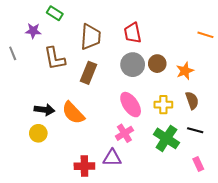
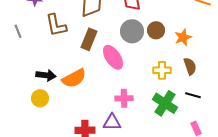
gray line: (13, 53) -> (18, 31), moved
pink ellipse: (131, 105) -> (113, 57), moved
orange semicircle: (73, 113) -> (74, 78), turned -75
pink cross: (124, 133) -> (124, 98), turned 30

